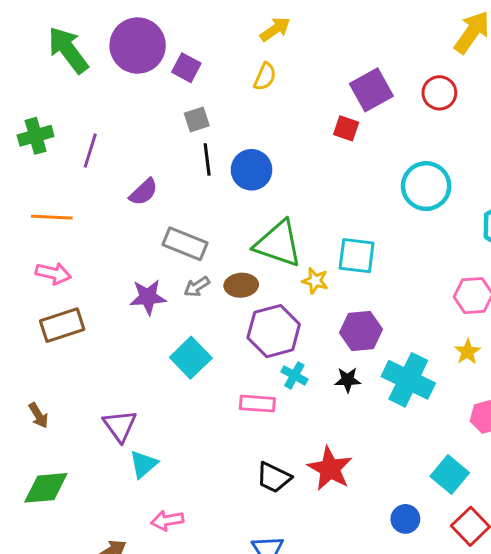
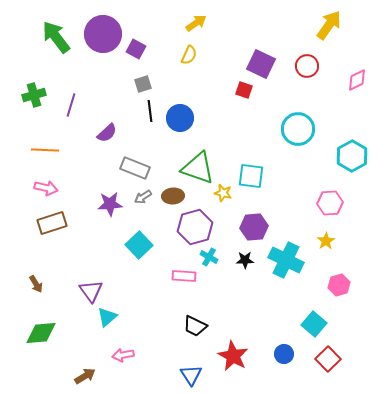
purple square: (371, 90) -> (261, 64), turned -36
red star: (330, 469) -> (233, 356), moved

